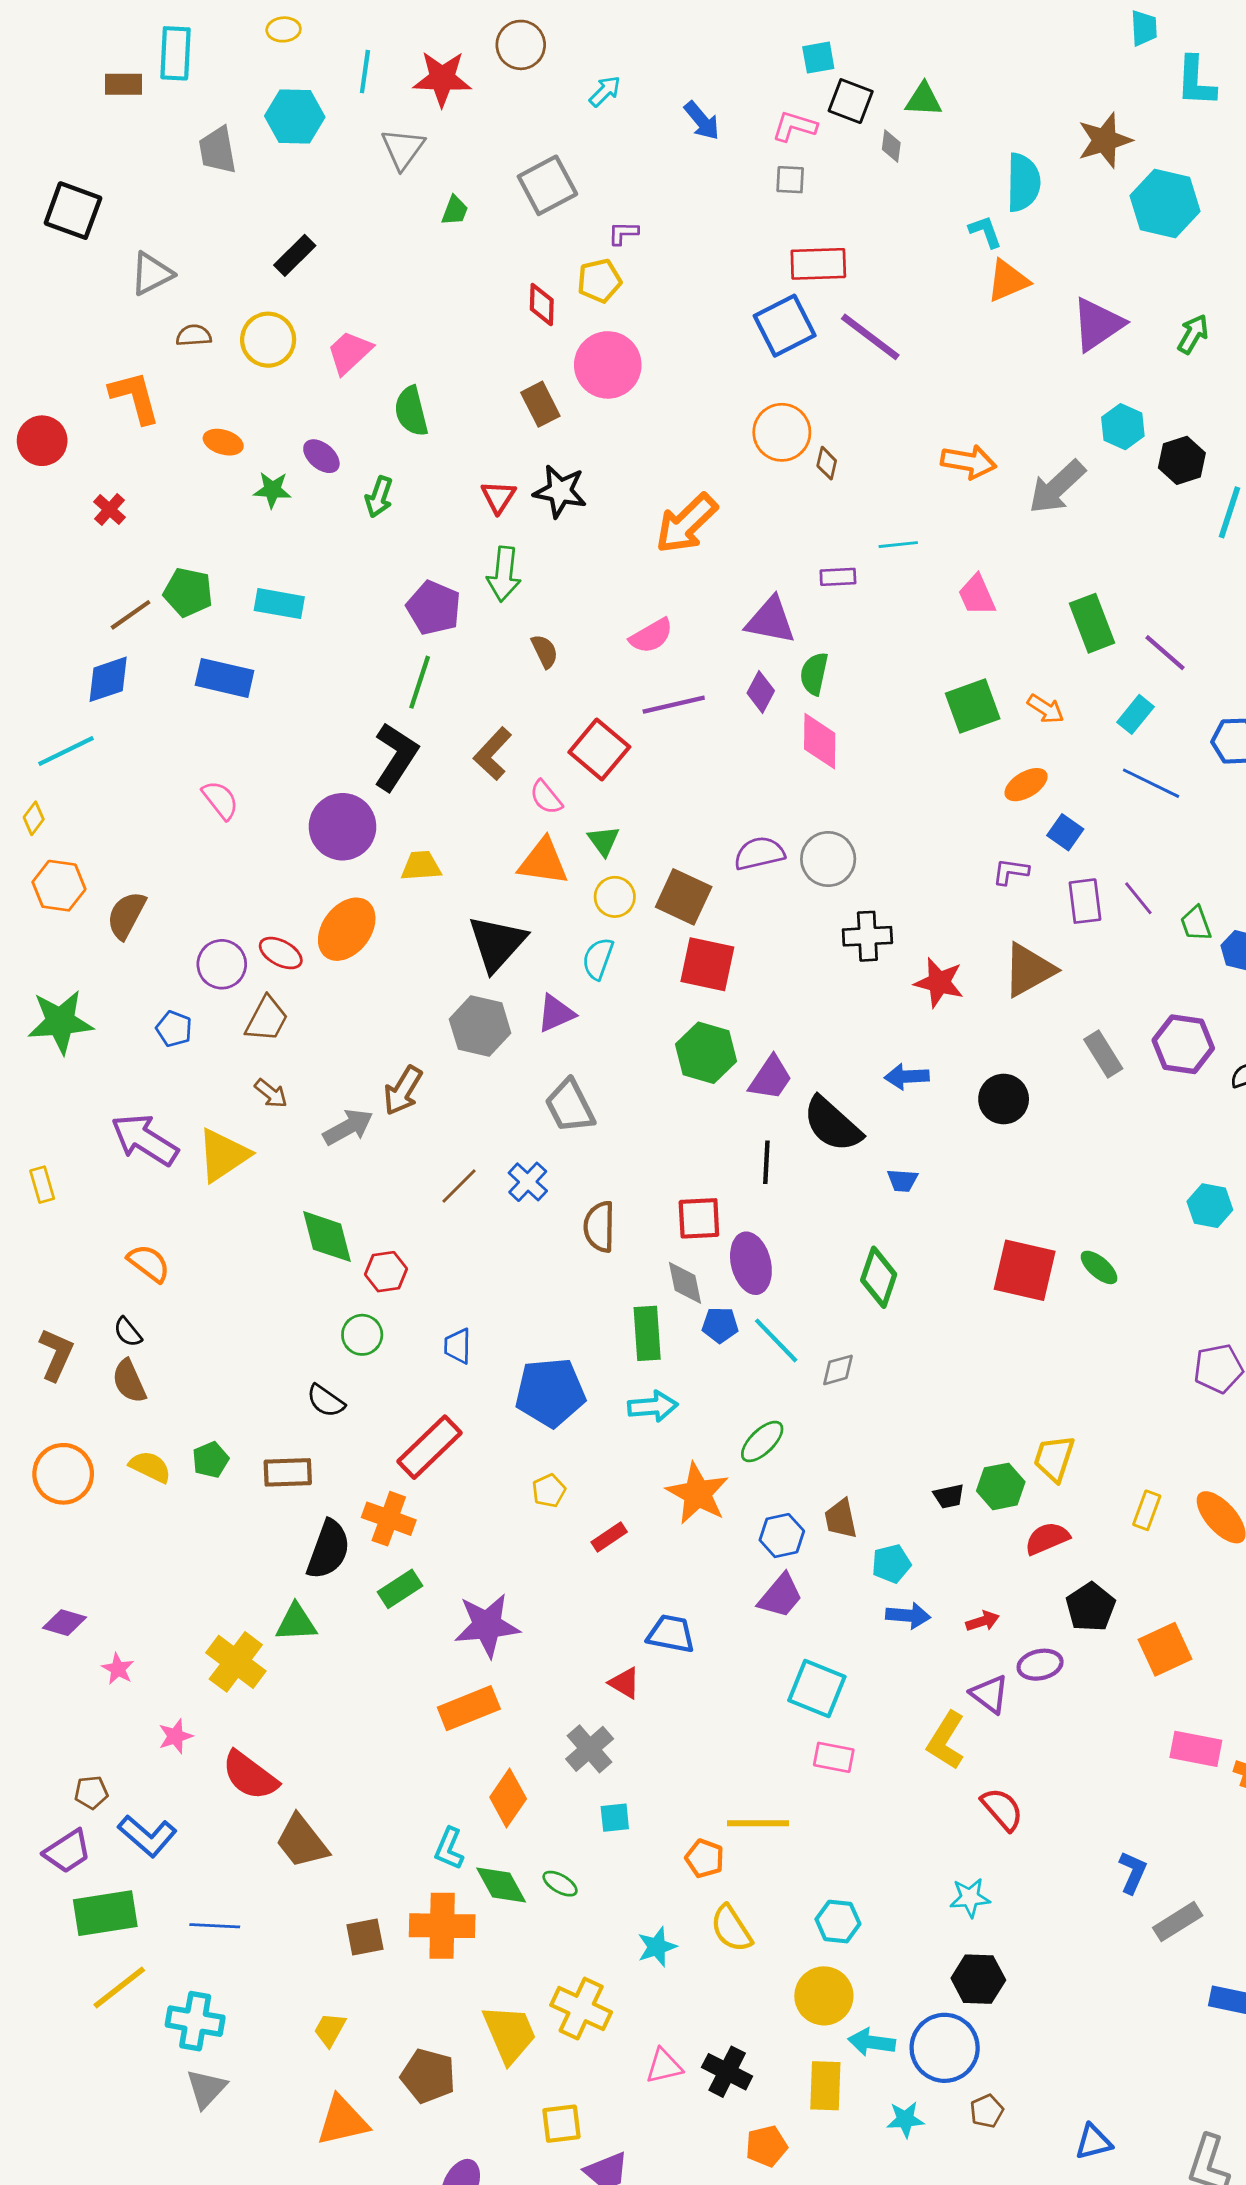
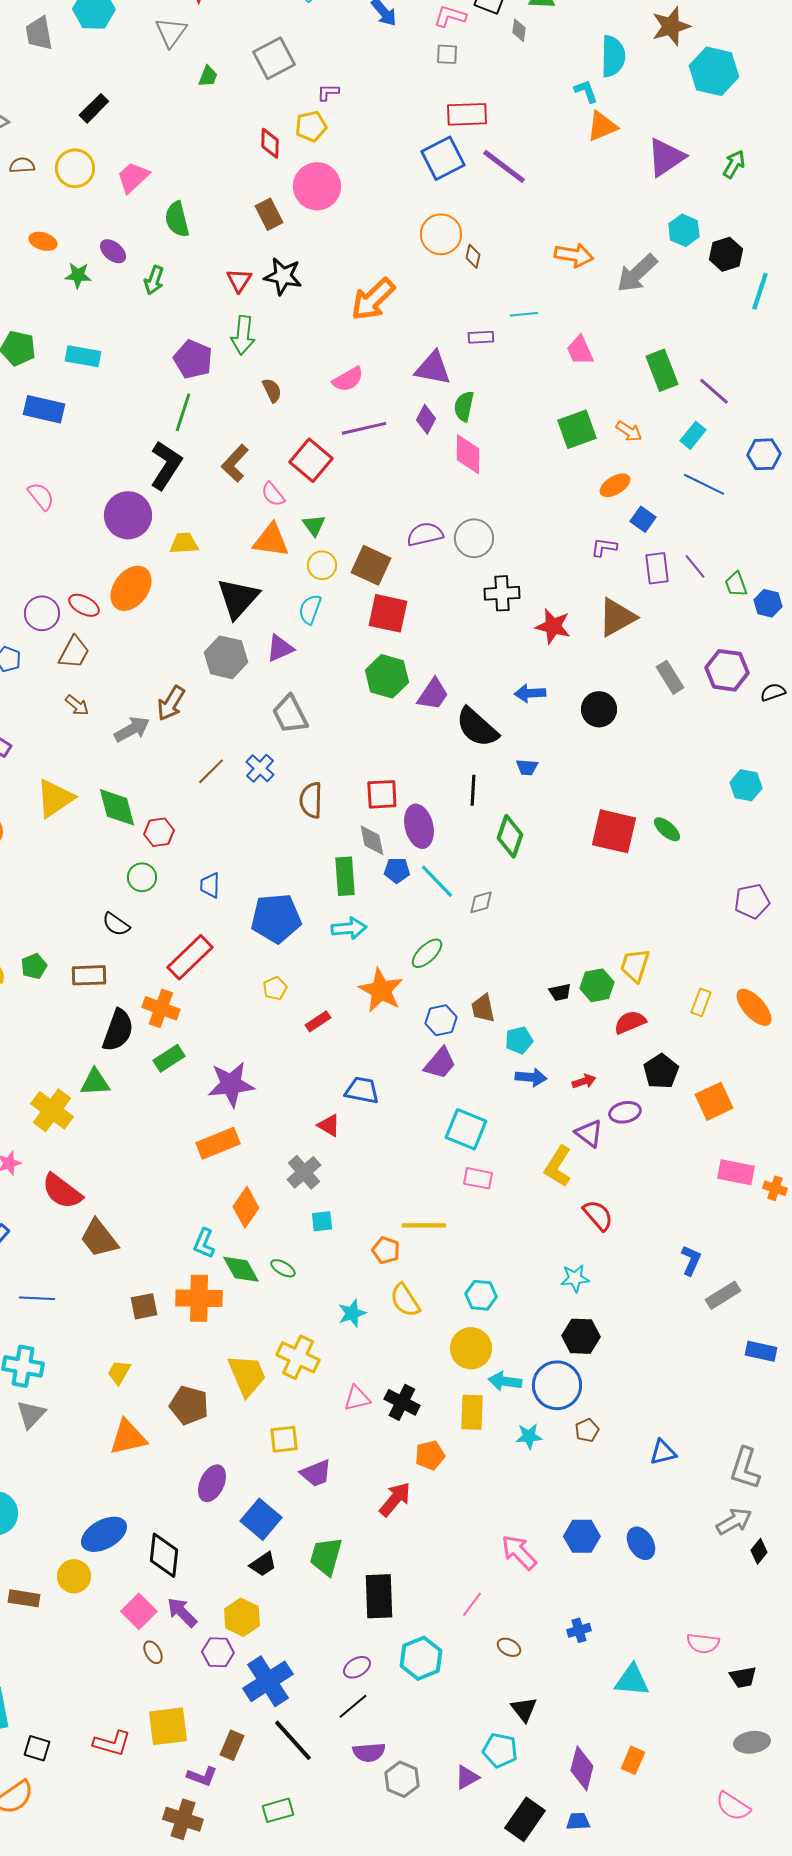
yellow triangle: (223, 1155) -> (55, 798), moved
black line: (766, 1162) -> (473, 790), moved

